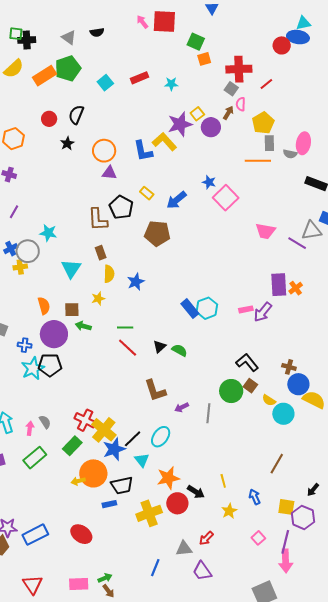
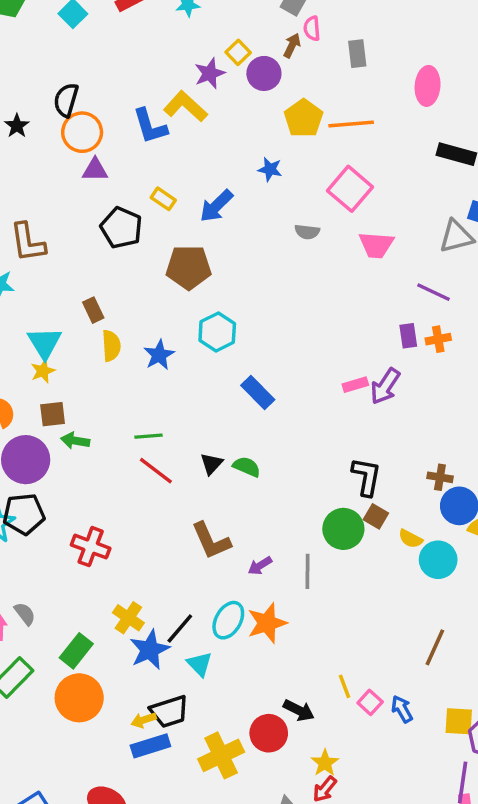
black semicircle: (76, 115) -> (66, 100), moved
yellow pentagon: (263, 123) -> (304, 118), moved
purple star: (180, 124) -> (210, 73), size x0.7
gray rectangle: (269, 143) -> (357, 54), moved
gray semicircle: (290, 154) -> (307, 232), moved
pink square: (226, 198) -> (350, 189), moved
brown L-shape: (98, 219) -> (28, 242), moved
purple line: (297, 243) -> (434, 292), moved
purple rectangle: (279, 285) -> (408, 336), size x0.6
orange cross: (296, 288) -> (438, 339), turned 32
yellow star: (98, 299) -> (43, 371), moved
cyan hexagon: (207, 308) -> (217, 332), moved
black L-shape: (247, 363) -> (366, 477), turned 55
red cross: (85, 420) -> (91, 547), moved
yellow cross: (104, 430) -> (128, 618), size x0.7
orange circle: (93, 473) -> (79, 698), moved
orange star: (168, 478) -> (267, 623), moved
yellow arrow: (78, 481) -> (144, 720), moved
blue rectangle: (109, 504) -> (150, 746), size x1.5
yellow star: (229, 511) -> (325, 763), moved
pink square: (258, 538) -> (370, 702), moved

